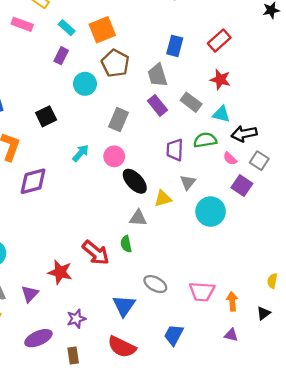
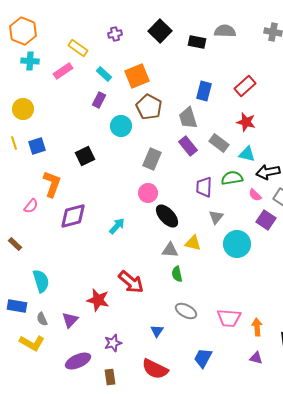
pink rectangle: (22, 24) -> (63, 71), turned -54
cyan arrow: (81, 153) -> (117, 226), moved
yellow triangle: (163, 199) -> (193, 243), moved, turned 30
green semicircle: (126, 244) -> (177, 274), moved
blue triangle: (124, 306) -> (157, 331), size x0.6

